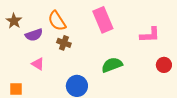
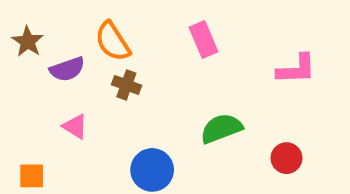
pink rectangle: (103, 20) -> (204, 40), size x0.7
red circle: (164, 65) -> (286, 158), moved

